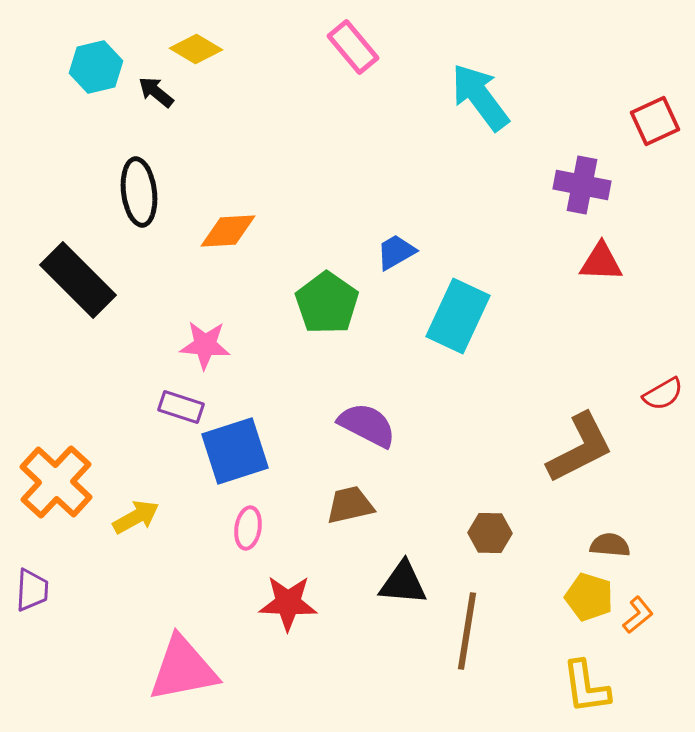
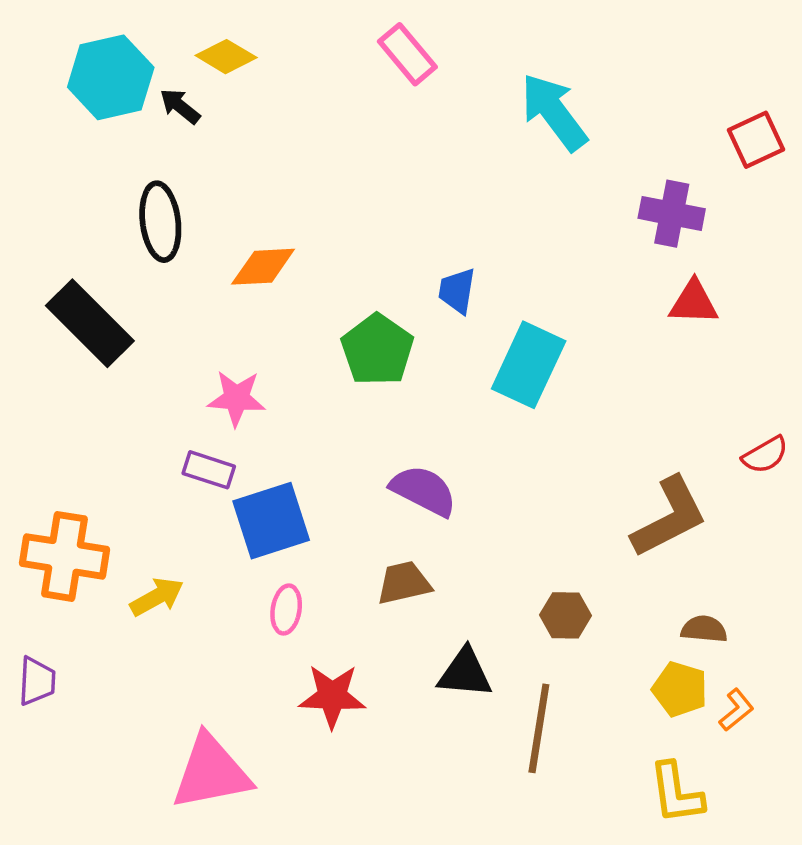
cyan hexagon: (96, 67) -> (111, 77), size x1.4
blue trapezoid: (396, 252) -> (457, 291), turned -51
orange cross: (56, 482) -> (64, 556), turned -34

